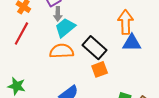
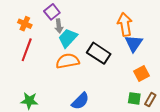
blue triangle: (132, 43) -> (134, 43), turned -48
orange square: (100, 69) -> (141, 74), moved

